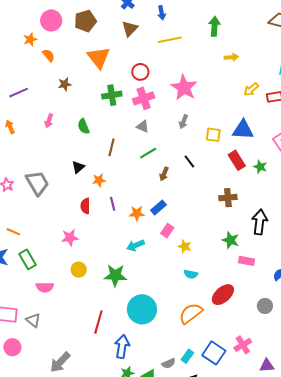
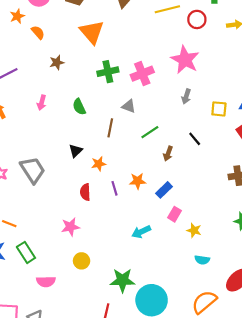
red circle: (140, 72) -> (197, 19), moved
gray triangle: (143, 126) -> (129, 106), moved
orange star: (137, 213) -> (138, 181), moved
green star: (115, 275) -> (122, 280), moved

